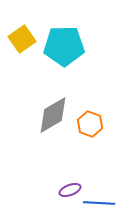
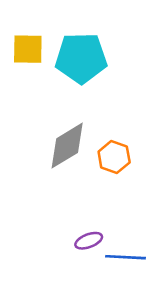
yellow square: (22, 39) -> (28, 49), turned 36

